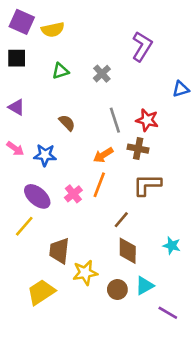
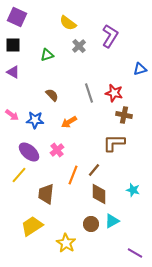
yellow semicircle: (53, 30) -> (68, 23), moved, turned 48
gray cross: (102, 74) -> (79, 46), moved
purple triangle: (17, 107) -> (13, 72), moved
brown cross: (138, 149) -> (124, 115), moved
orange arrow: (103, 155) -> (69, 122), moved
orange line: (99, 185) -> (73, 175), moved
yellow star: (85, 273) -> (66, 243), moved, turned -30
purple line: (168, 313) -> (135, 253), moved

